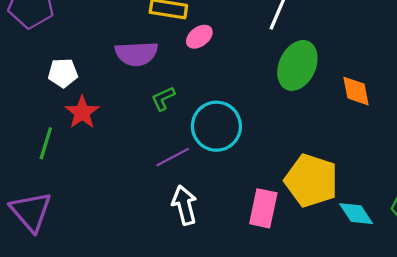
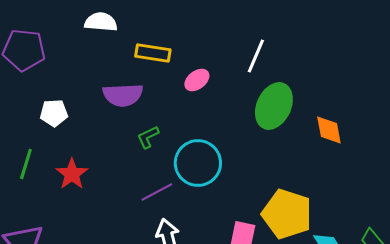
pink ellipse: (199, 37) -> (197, 80), moved
red star: (82, 112) -> (72, 174), moved
green line: (46, 143) -> (26, 164), moved

